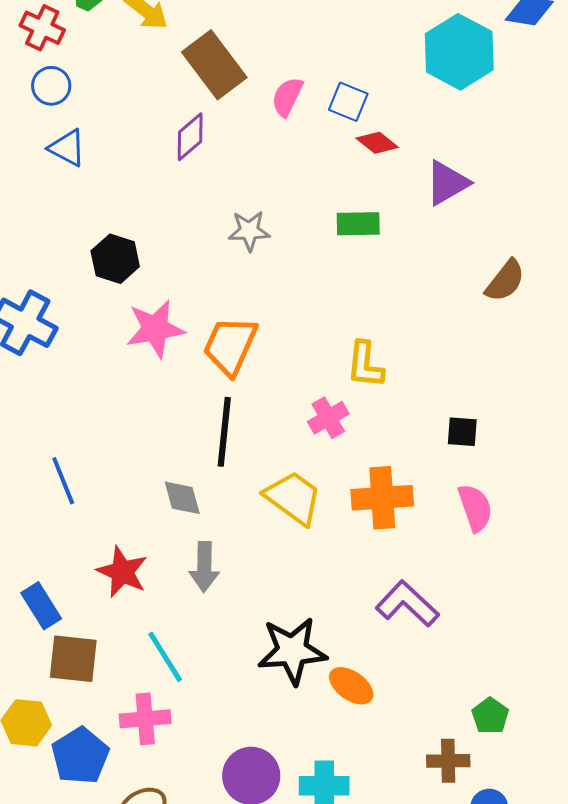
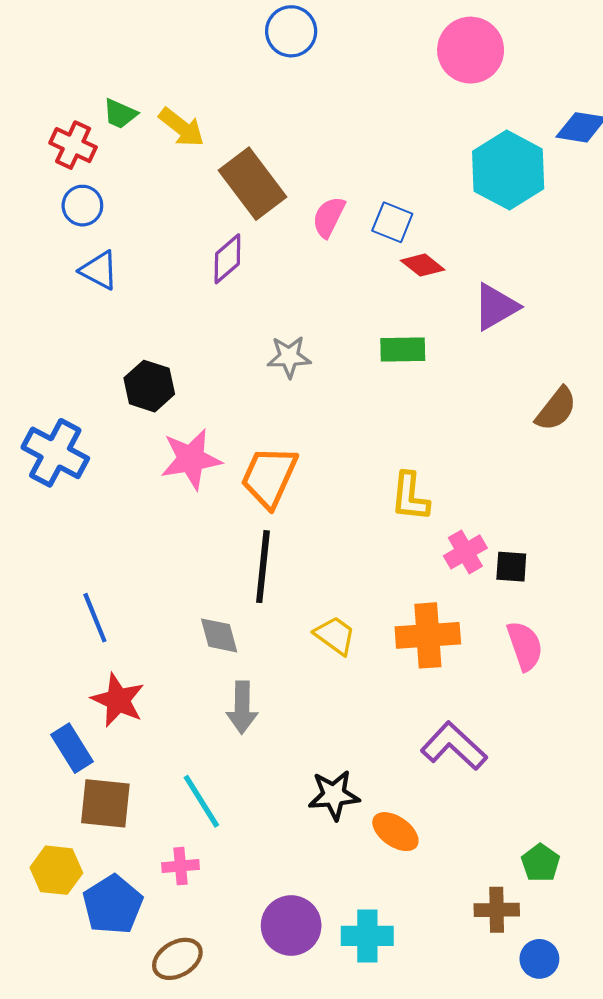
pink cross: (328, 418) -> (465, 552), moved
yellow trapezoid: (293, 498) -> (335, 635), size x0.7
red star: (122, 572) -> (118, 700), moved
black star: (292, 651) -> (334, 795), size x0.7
pink cross: (145, 719) -> (181, 866), size x0.7

